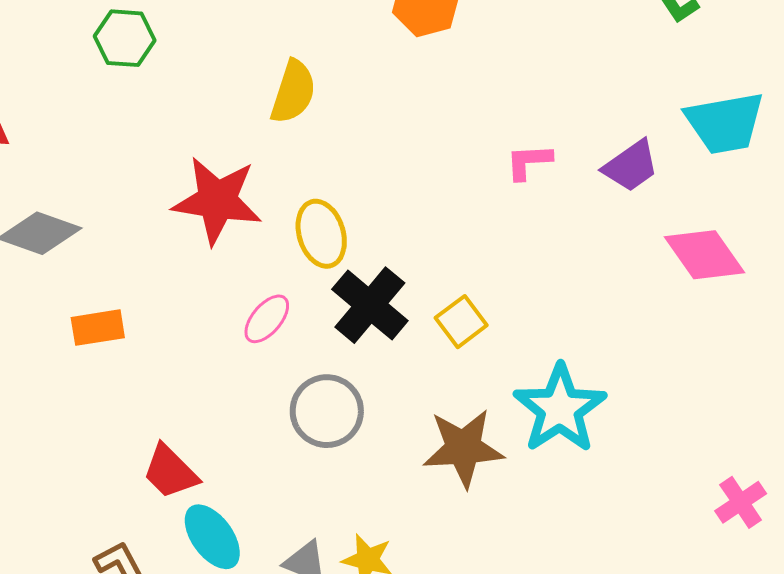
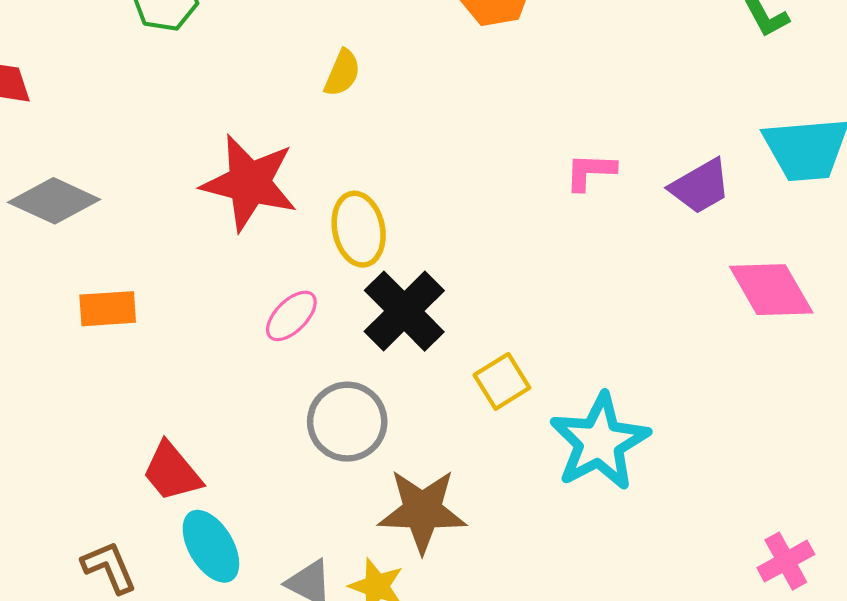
yellow semicircle: (293, 92) -> (342, 73), size x0.7
yellow square: (461, 322) -> (502, 381), moved
brown star: (463, 448) -> (422, 511), moved

